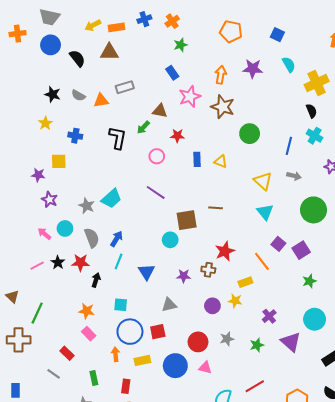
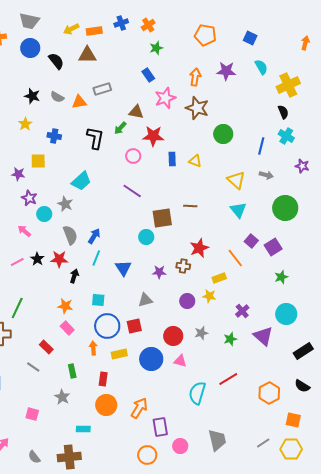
red star: (177, 136) -> (153, 136), size x1.5
cyan trapezoid: (111, 199) -> (81, 181), moved
cyan circle: (65, 228) -> (44, 214), moved

